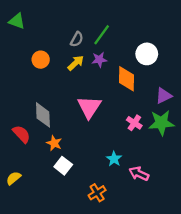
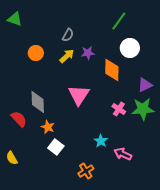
green line: (102, 35) -> (119, 21), moved
yellow semicircle: (14, 178) -> (12, 158), turned -80

